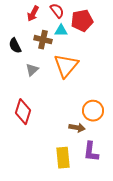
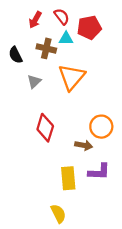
red diamond: (23, 112) -> (45, 128), moved
purple L-shape: (91, 152) -> (99, 172), turned -95

